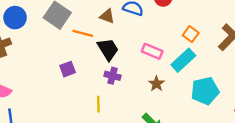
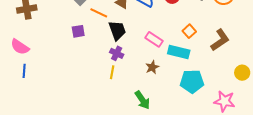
cyan rectangle: (183, 60) -> (179, 52), turned 45
purple square: (68, 69) -> (78, 31), moved
yellow line: (98, 104) -> (112, 72), moved

